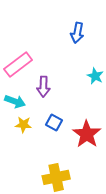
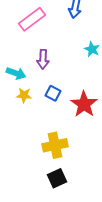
pink rectangle: (18, 64) -> (32, 19), moved

